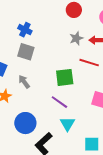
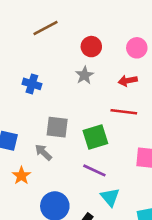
gray star: (76, 38) -> (85, 75), moved
gray square: (26, 52) -> (57, 127), moved

